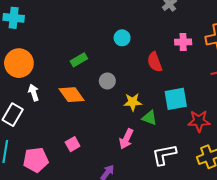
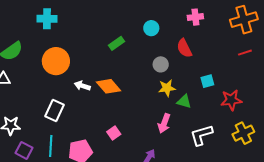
pink cross: (183, 42) -> (195, 17), moved
green rectangle: (79, 60) -> (117, 43), moved
gray circle: (107, 81) -> (161, 64), moved
white arrow: (34, 93) -> (82, 86), moved, turned -49
cyan square: (176, 99) -> (207, 81), size x0.6

